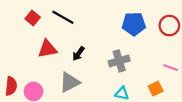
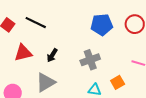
orange square: (156, 89) -> (118, 82), moved

